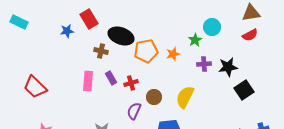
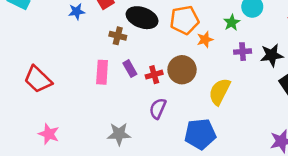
orange pentagon: (146, 51) -> (184, 20), moved
brown circle: (154, 97) -> (182, 70), moved, size x1.5

